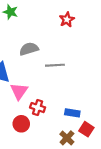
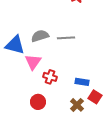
gray semicircle: (29, 49) -> (40, 36), moved
red circle: (21, 124) -> (38, 102), moved

